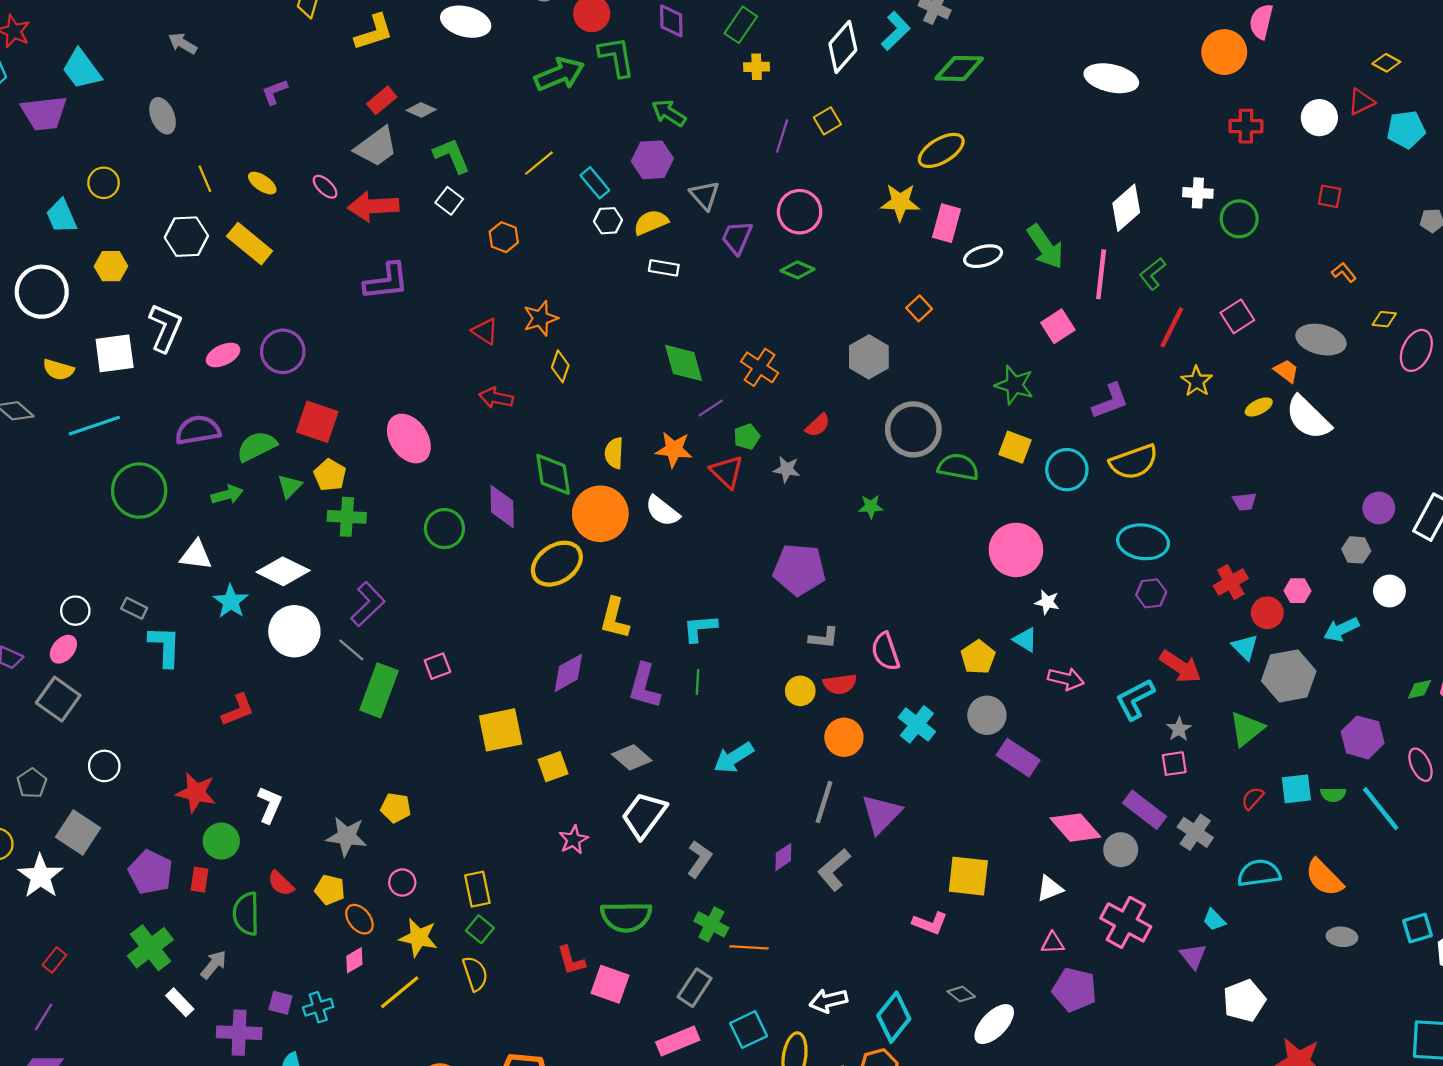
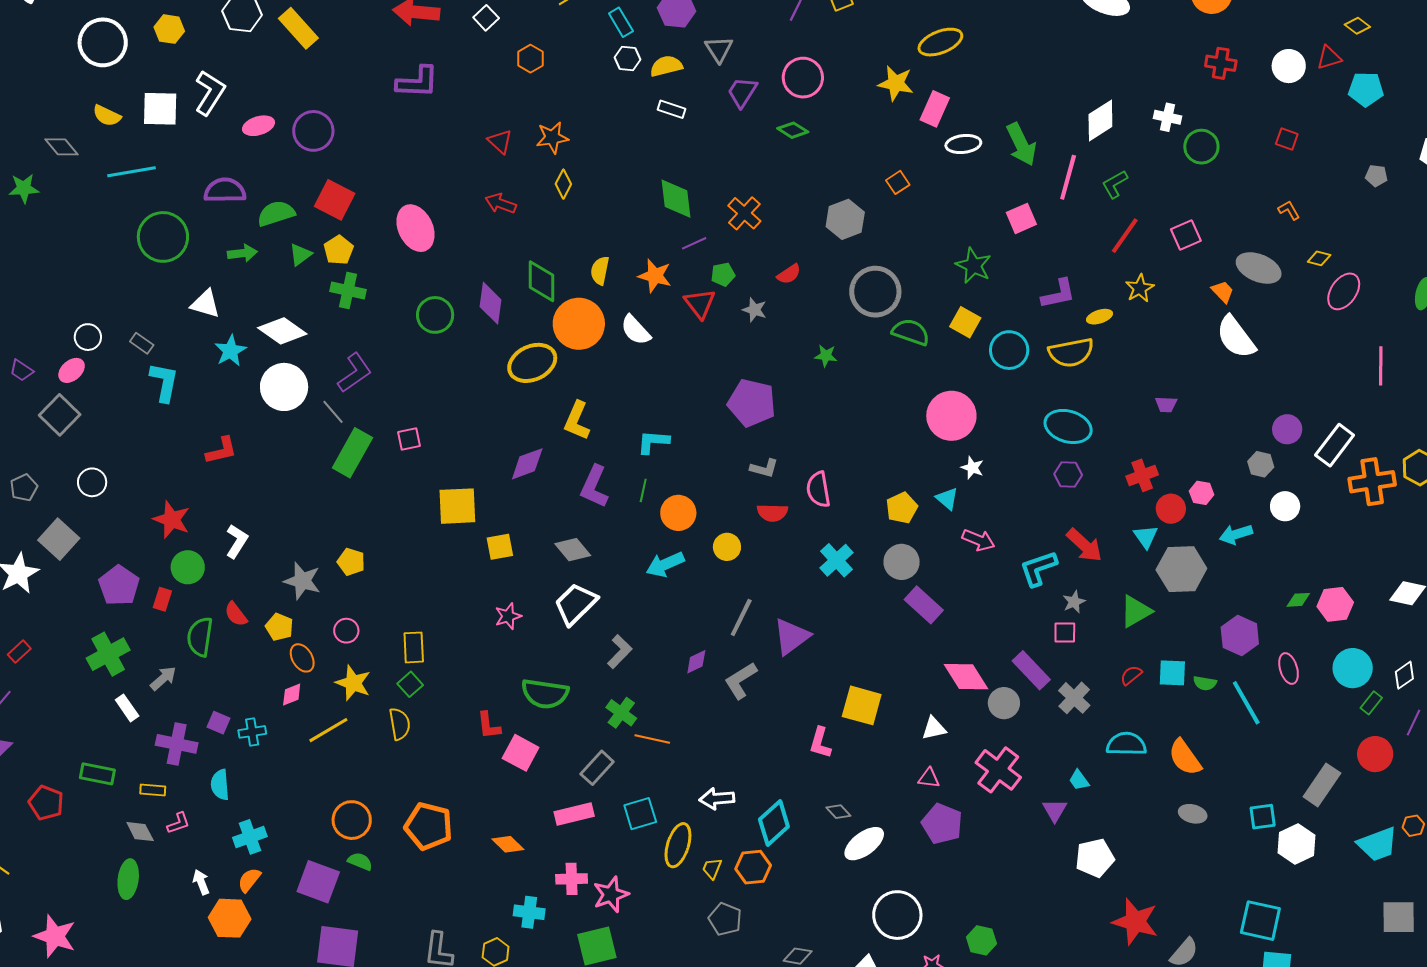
yellow ellipse: (1259, 407) -> (1100, 317), moved
yellow circle: (800, 691) -> (727, 547), moved
orange circle: (844, 737) -> (678, 513), moved
pink L-shape: (930, 923) -> (820, 743), turned 76

